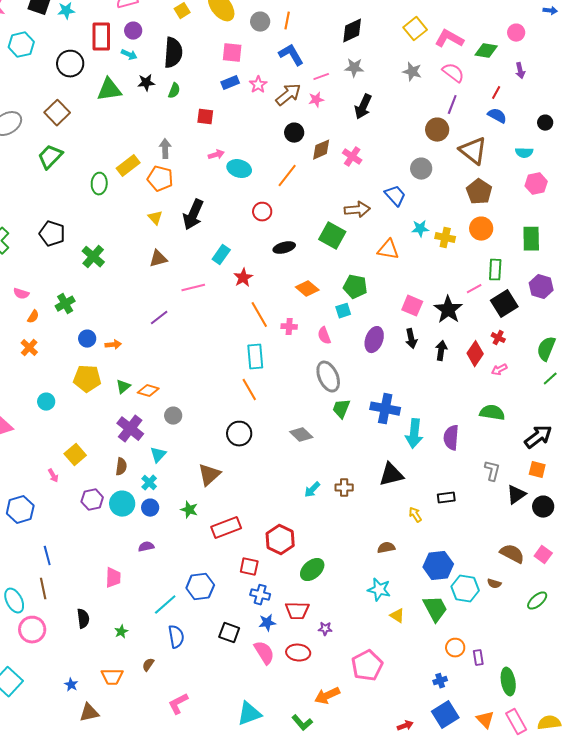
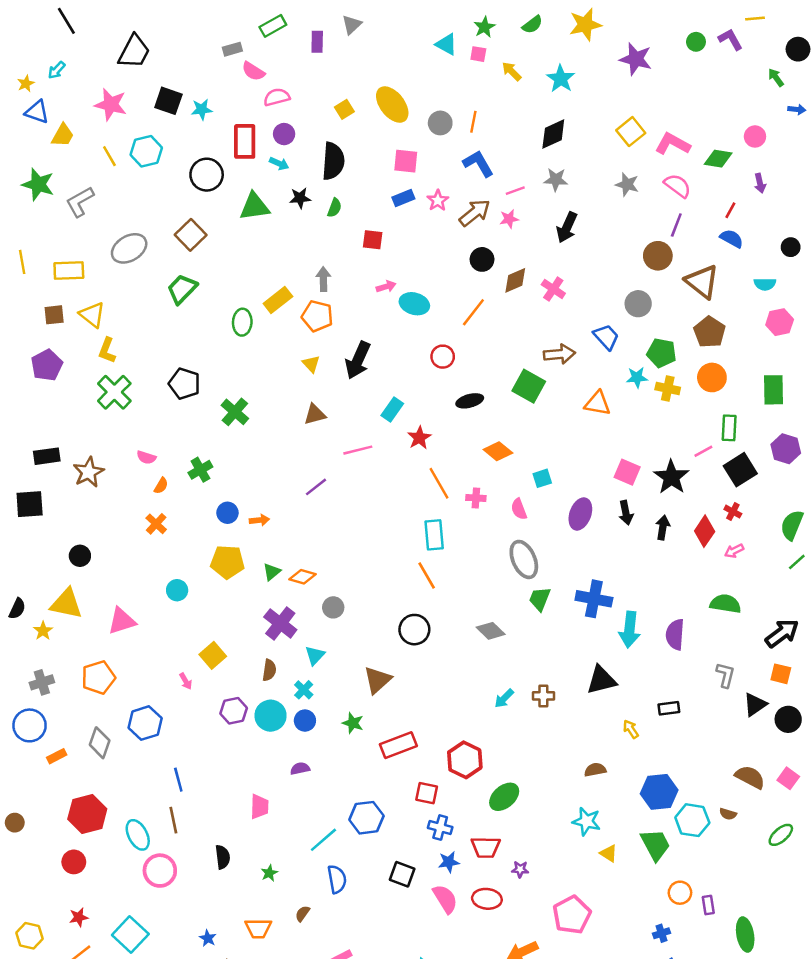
green pentagon: (355, 287) -> (662, 353), moved

